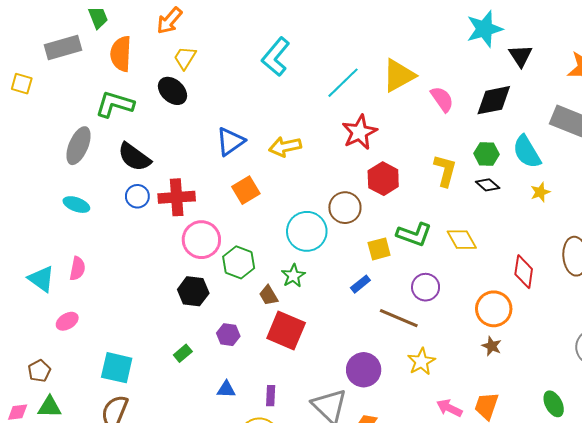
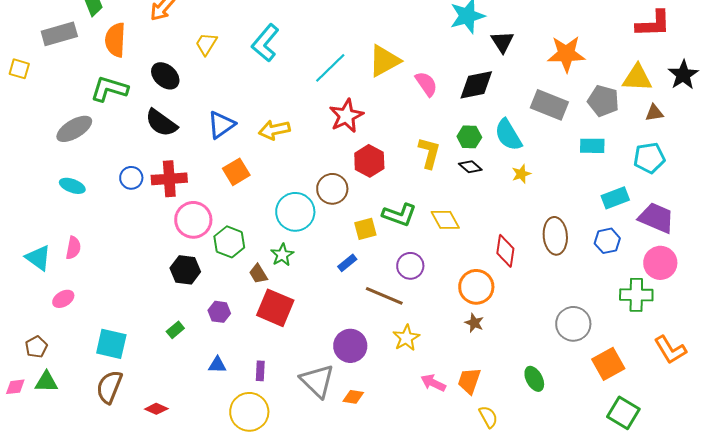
yellow trapezoid: (185, 58) -> (206, 44), moved
gray ellipse: (79, 146) -> (74, 129), turned 36
black semicircle: (134, 157) -> (161, 123), moved

